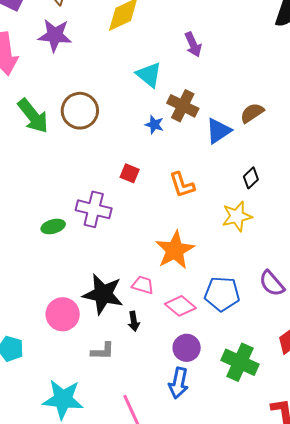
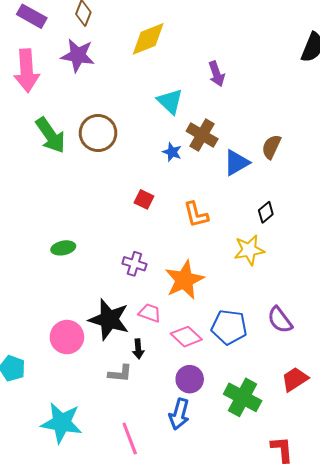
brown semicircle: (252, 113) -> (271, 147), turned -35
purple cross: (94, 209) -> (134, 264), moved, size x0.7
gray L-shape: (103, 351) -> (120, 373), moved

